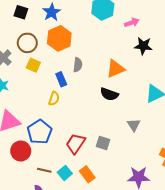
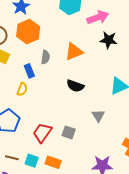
pink arrow: (132, 23) -> (98, 17), size x1.5
orange triangle: (115, 69) -> (74, 52), moved
cyan square: (65, 173) -> (32, 161), turned -32
orange rectangle: (87, 174) -> (53, 162), turned -35

